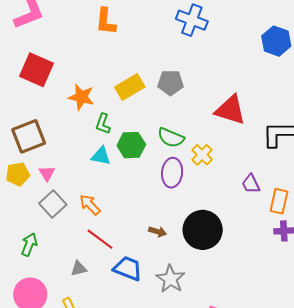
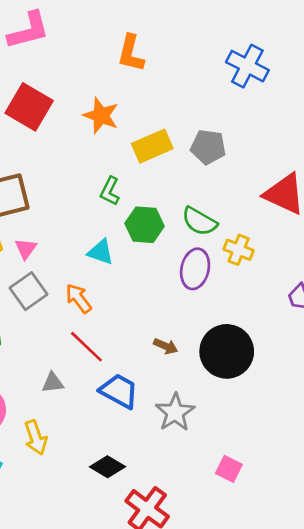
orange star: (81, 97) -> (101, 116), moved
yellow cross: (202, 155) -> (239, 250), turned -30
cyan triangle: (101, 156) -> (101, 252), moved

